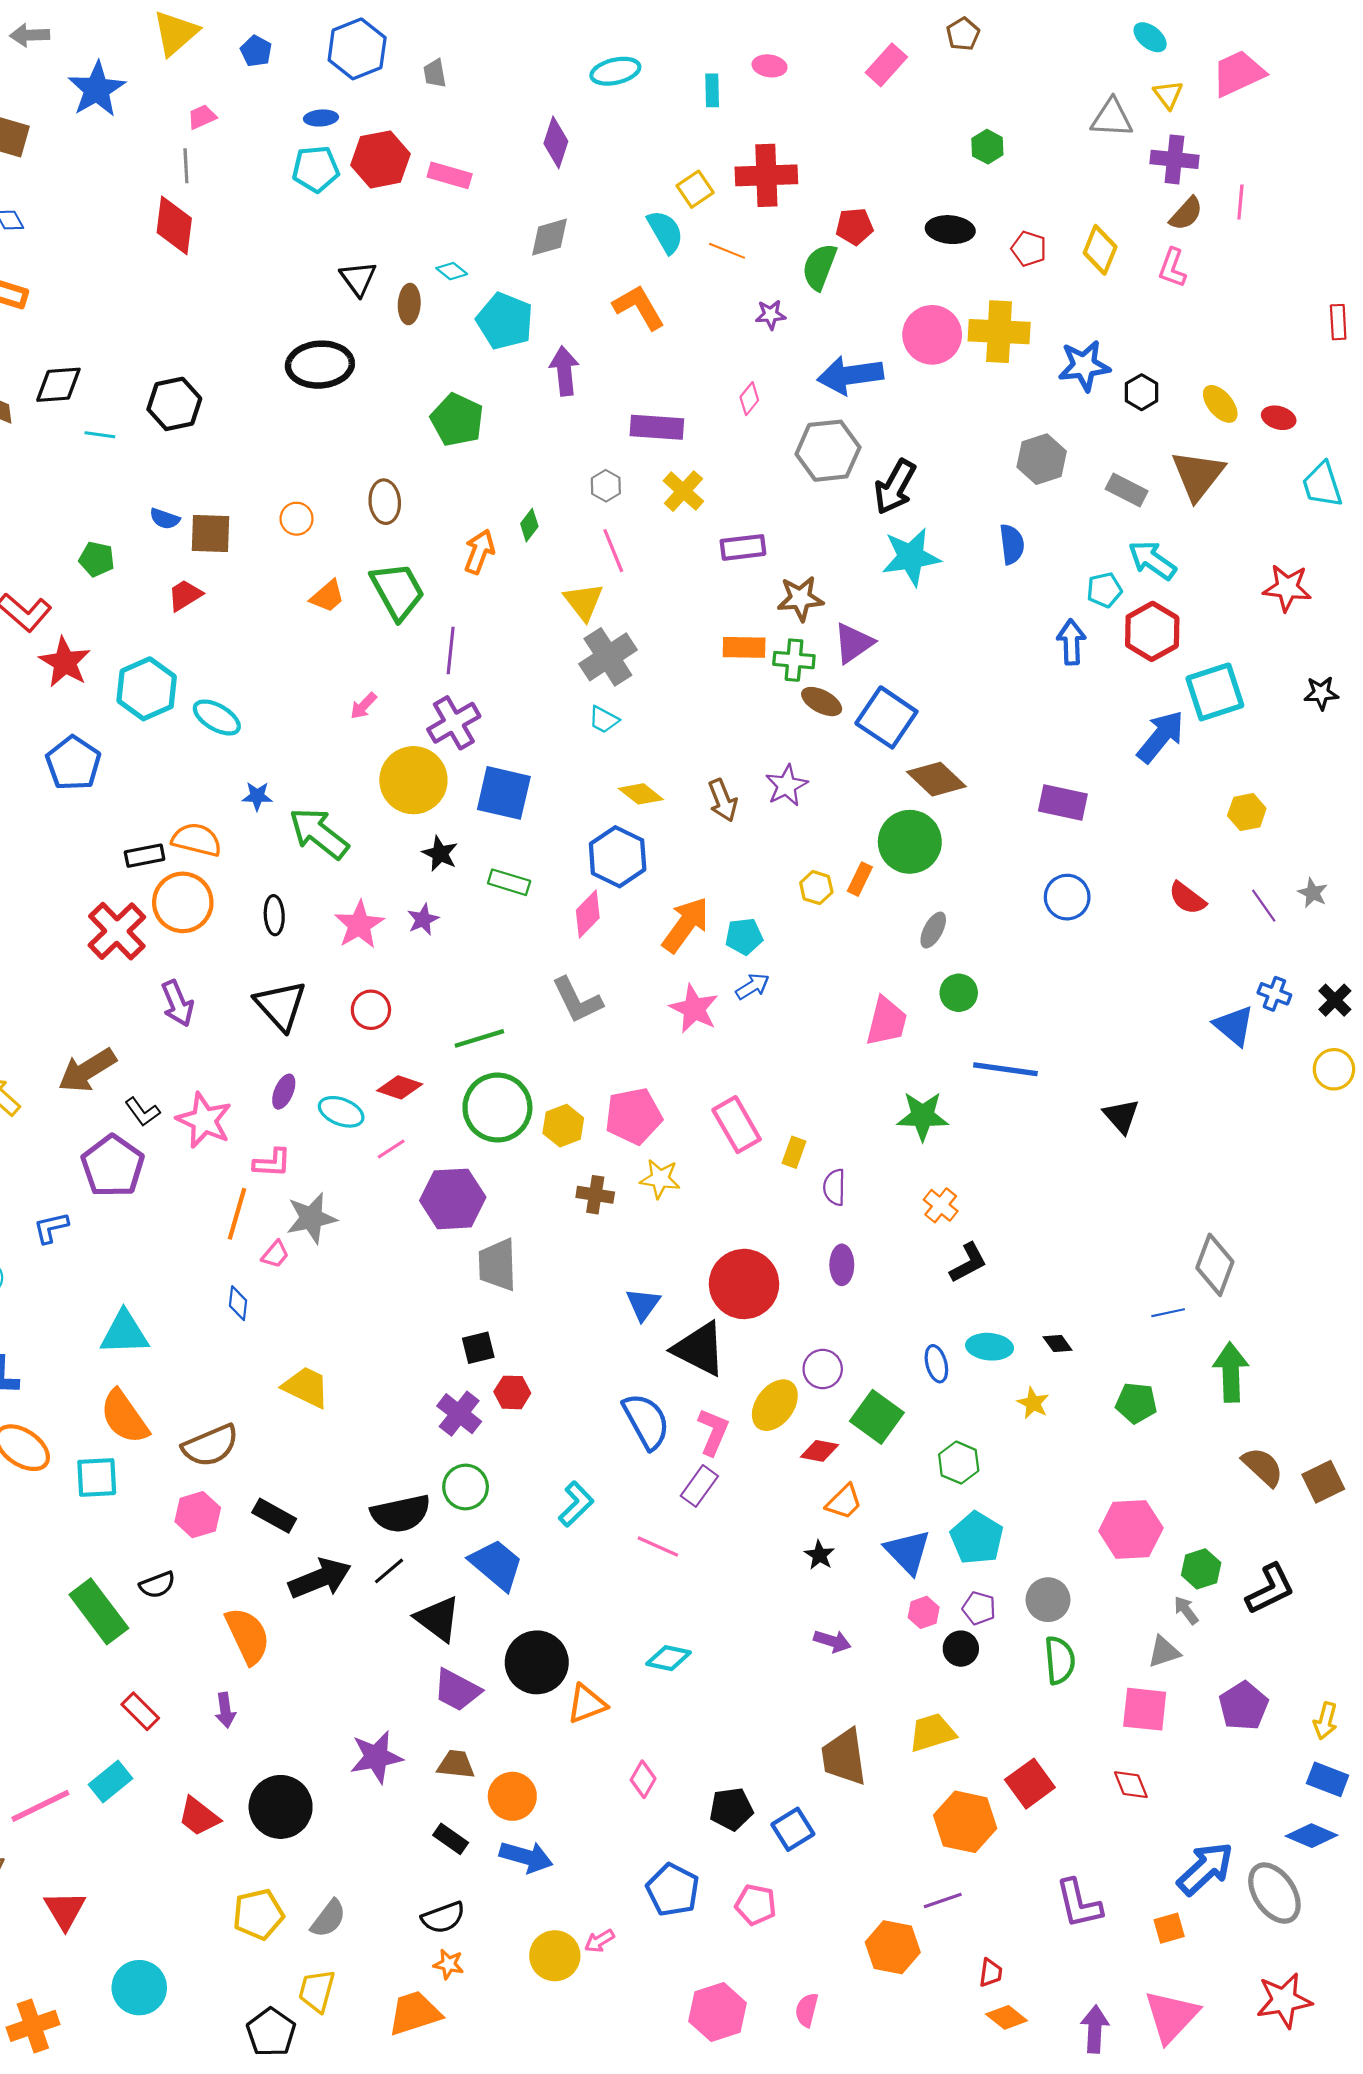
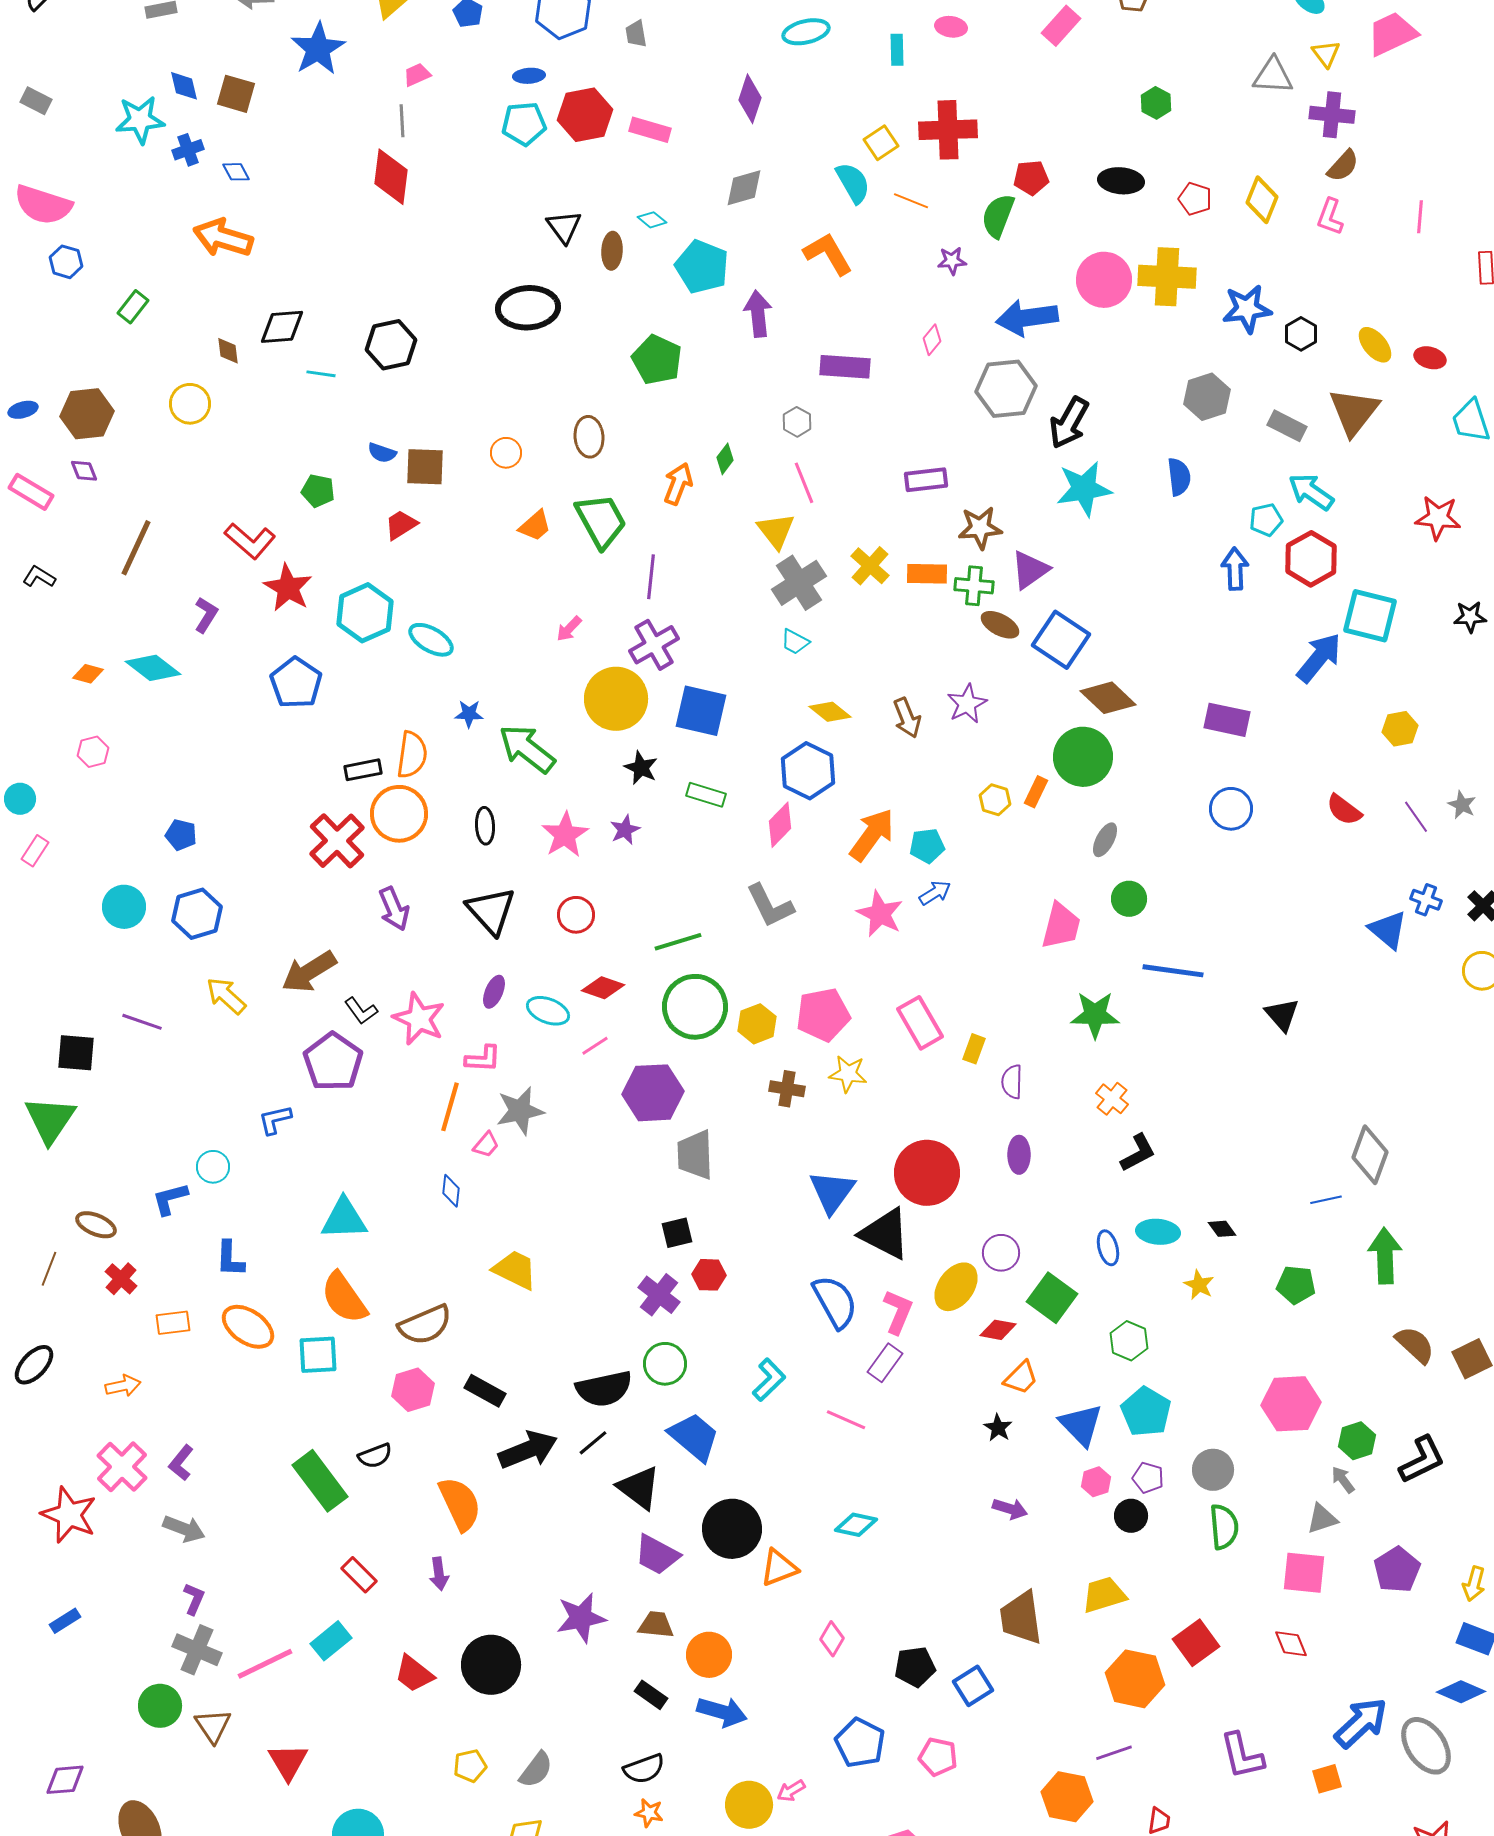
pink line: (1240, 202) -> (1420, 217), moved
yellow cross: (683, 491) -> (870, 566), moved
cyan square: (1215, 692) -> (1370, 616), turned 32
orange semicircle: (197, 840) -> (412, 755), turned 84
blue triangle: (643, 1304) -> (832, 1192), size x1.4
yellow pentagon: (258, 1914) -> (470, 1766), size x0.7

